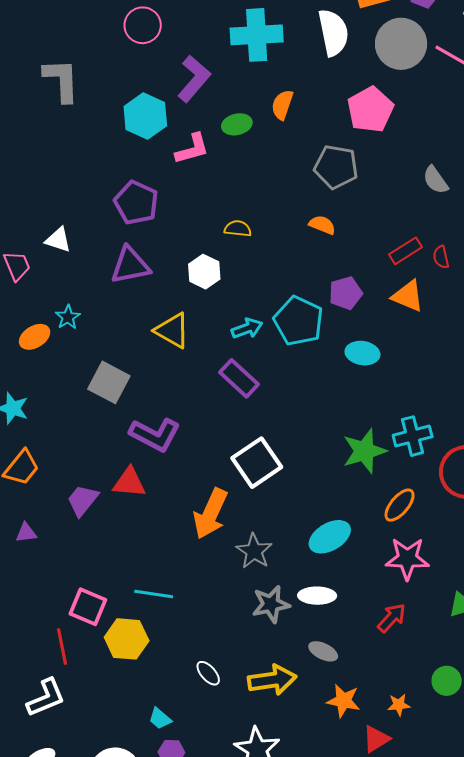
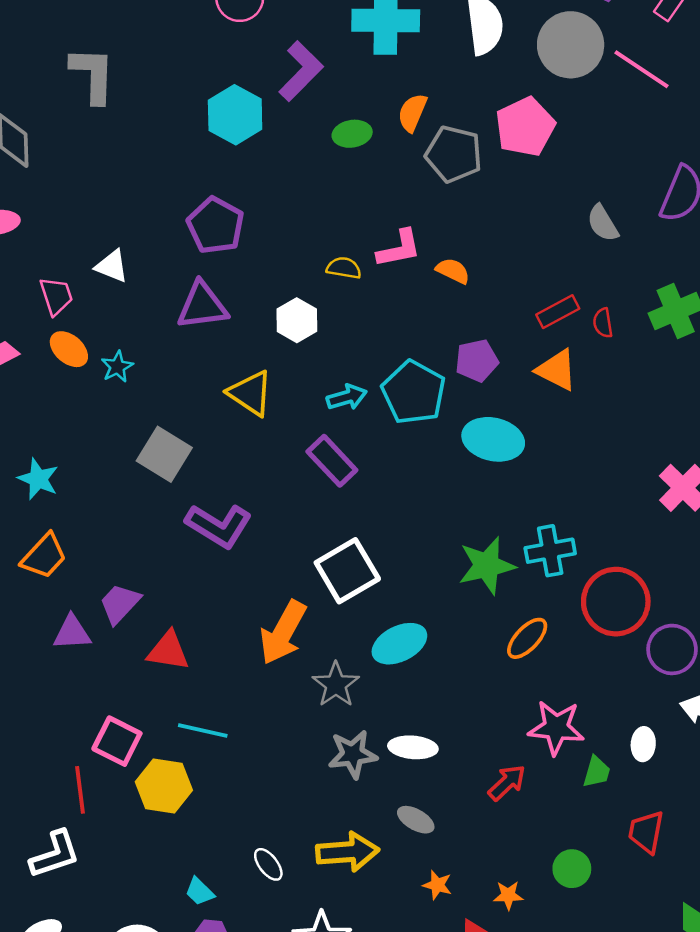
gray L-shape: (61, 80) -> (93, 75), moved
pink L-shape: (192, 149) -> (399, 249), moved
gray pentagon: (336, 167) -> (454, 154), moved
orange ellipse: (35, 337) -> (69, 349), moved, turned 68
cyan ellipse: (362, 353) -> (493, 439), size x1.4
red triangle: (129, 482) -> (168, 651), moved
purple triangle: (26, 533) -> (72, 633), moved, size x1.4
cyan ellipse: (330, 537) -> (399, 644), moved
pink star: (407, 559) -> (556, 728), moved
white ellipse: (208, 673) -> (268, 864), moved
orange star: (343, 701) -> (437, 885), size x0.7

